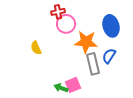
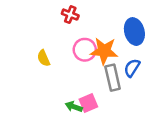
red cross: (58, 12) -> (70, 15), turned 32
pink circle: (66, 24) -> (85, 50), moved

